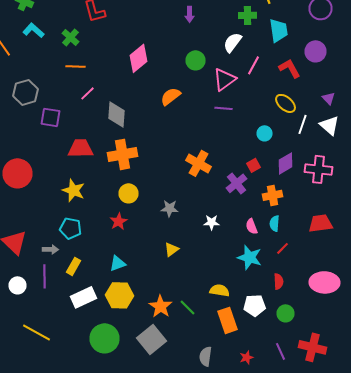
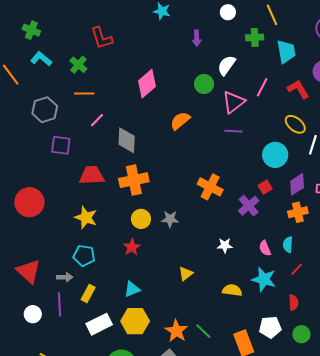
white semicircle: (232, 42) -> (226, 65), moved
gray hexagon: (26, 92) -> (45, 110), moved
cyan circle: (264, 133) -> (275, 155), size x1.6
orange cross: (272, 195) -> (298, 212), moved
gray star: (170, 208) -> (170, 219), moved
yellow semicircle: (220, 290) -> (232, 290), moved

